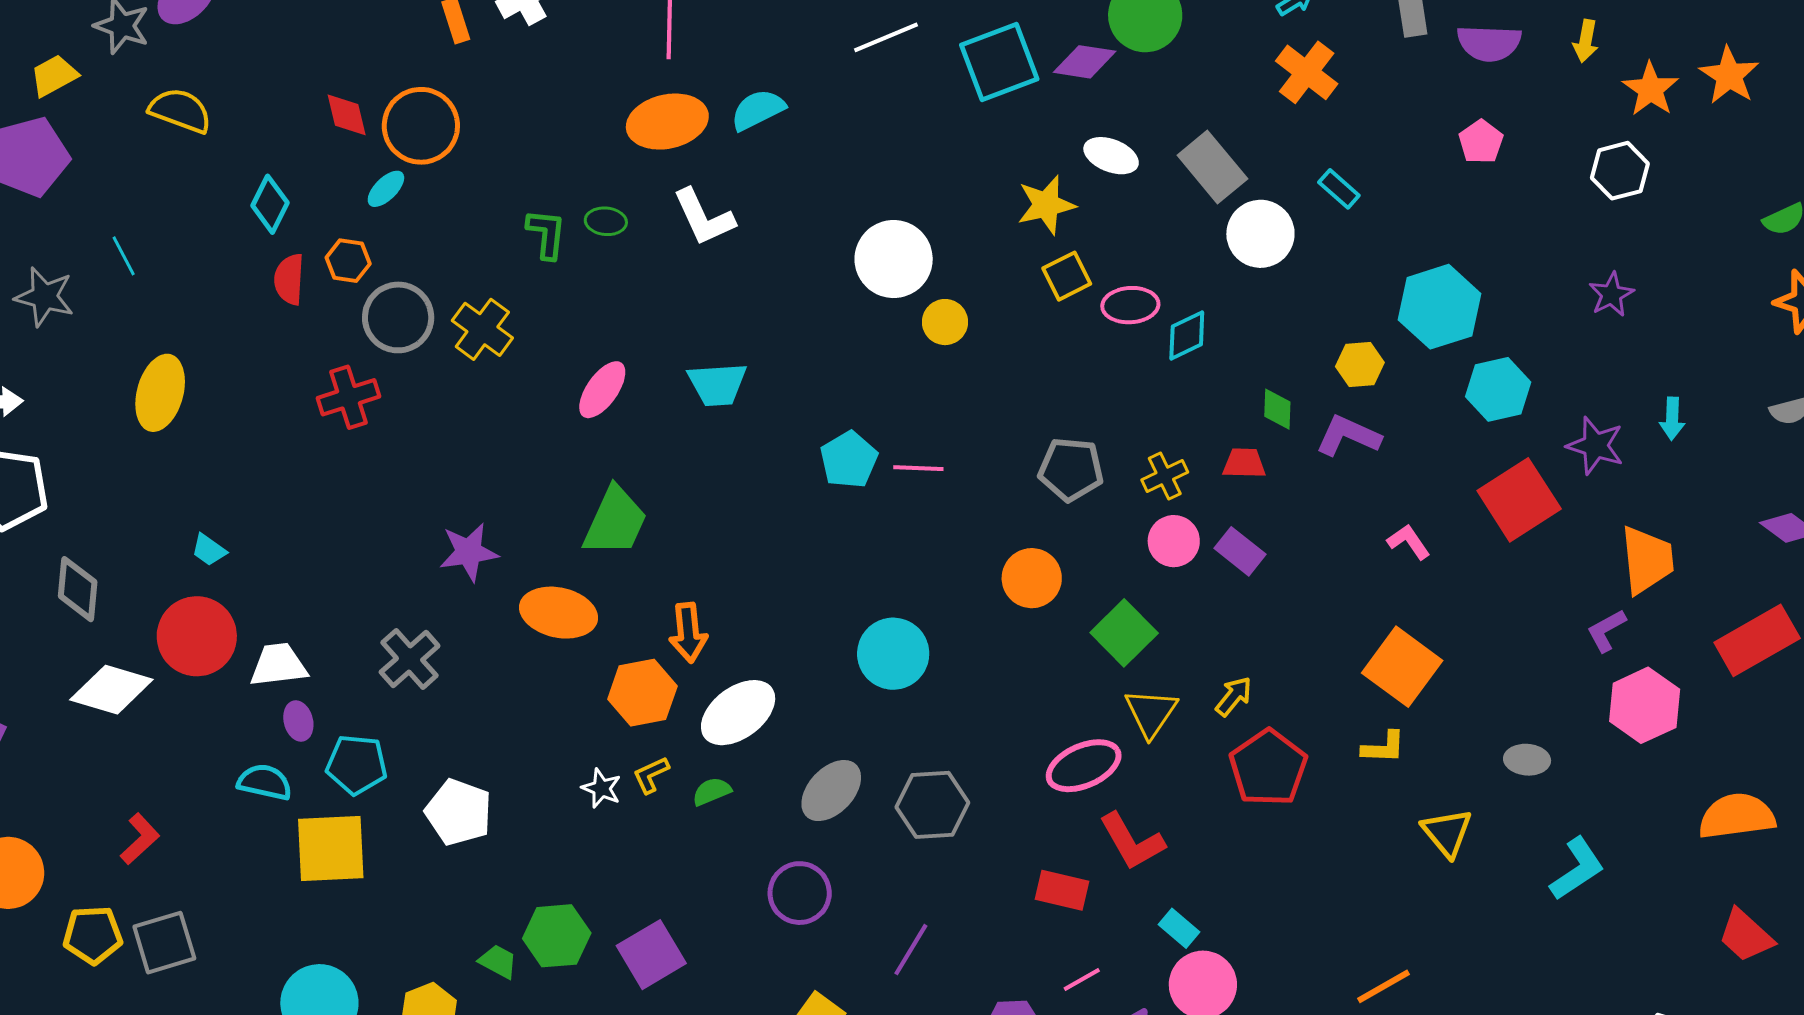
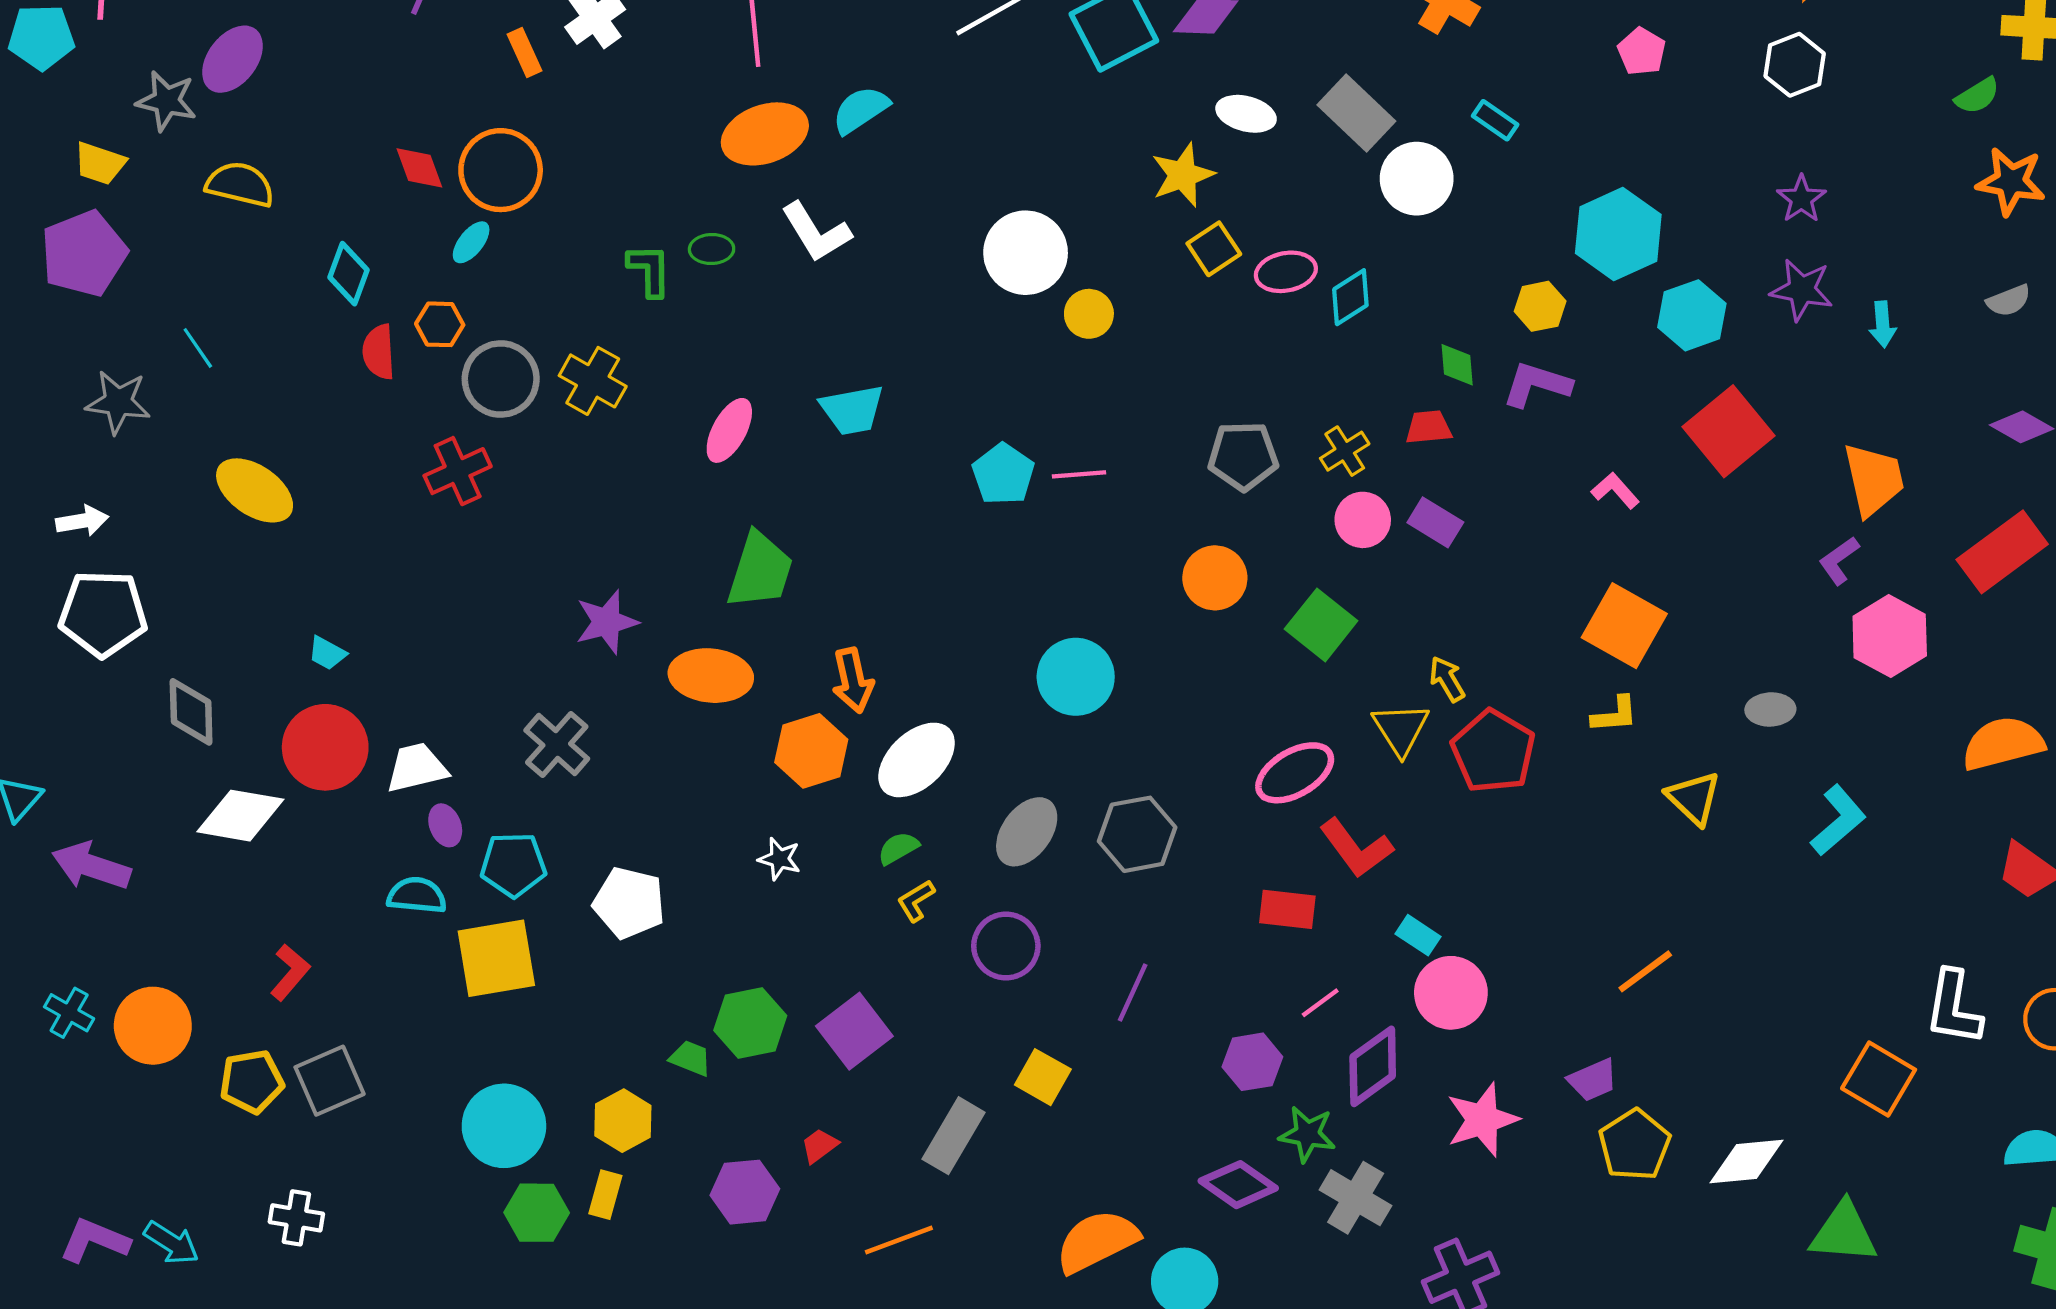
yellow trapezoid: (54, 76) -> (100, 163), turned -126
yellow ellipse: (160, 393) -> (255, 490), turned -64
purple star: (1595, 446) -> (1802, 290), moved
yellow arrow: (1234, 696) -> (1447, 679), turned -63
yellow triangle: (1151, 713) -> (1401, 729), moved
yellow L-shape: (651, 775) -> (916, 901), moved

